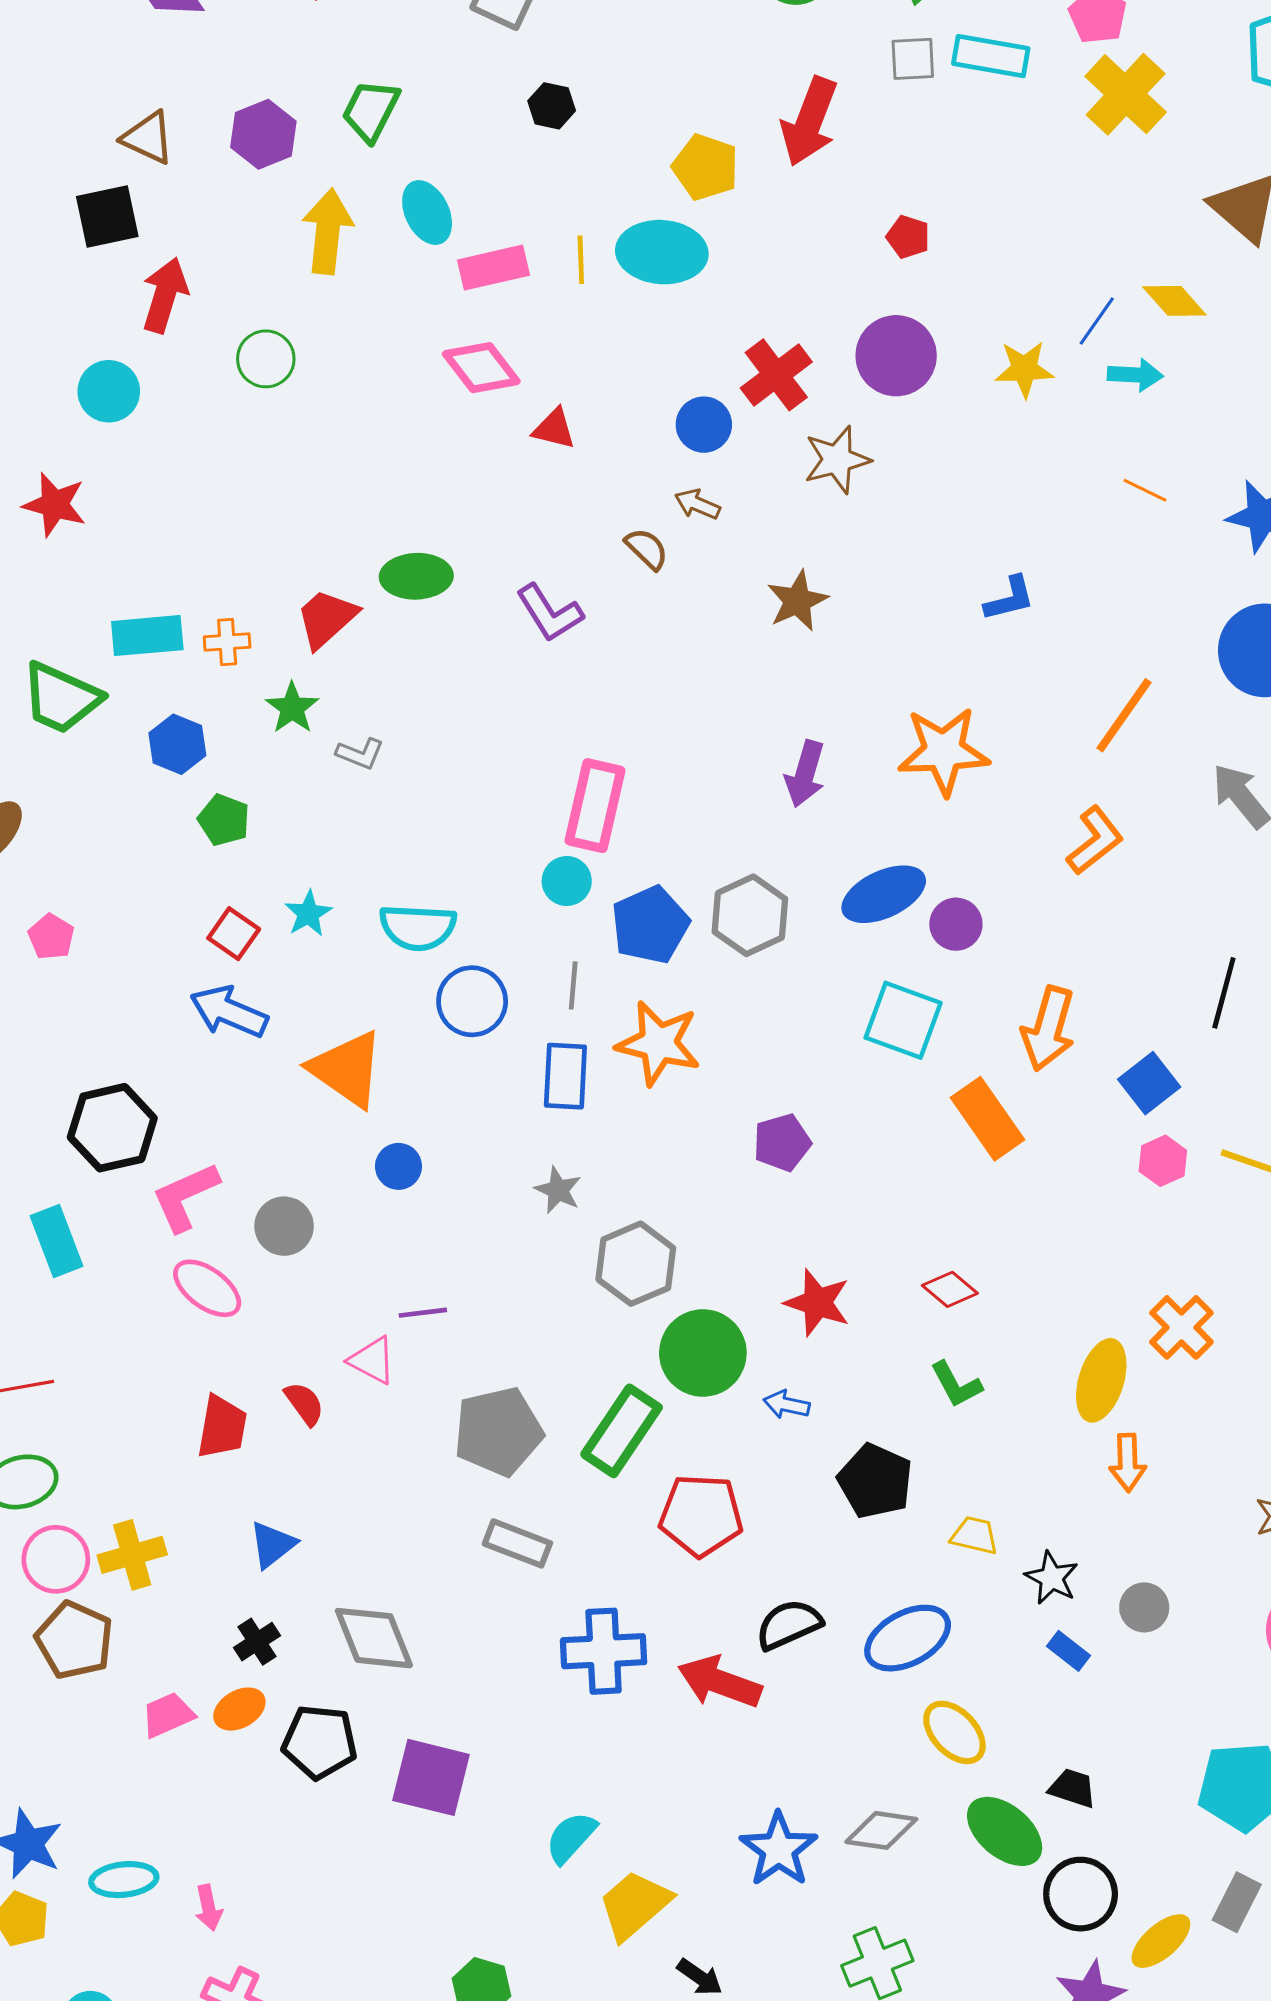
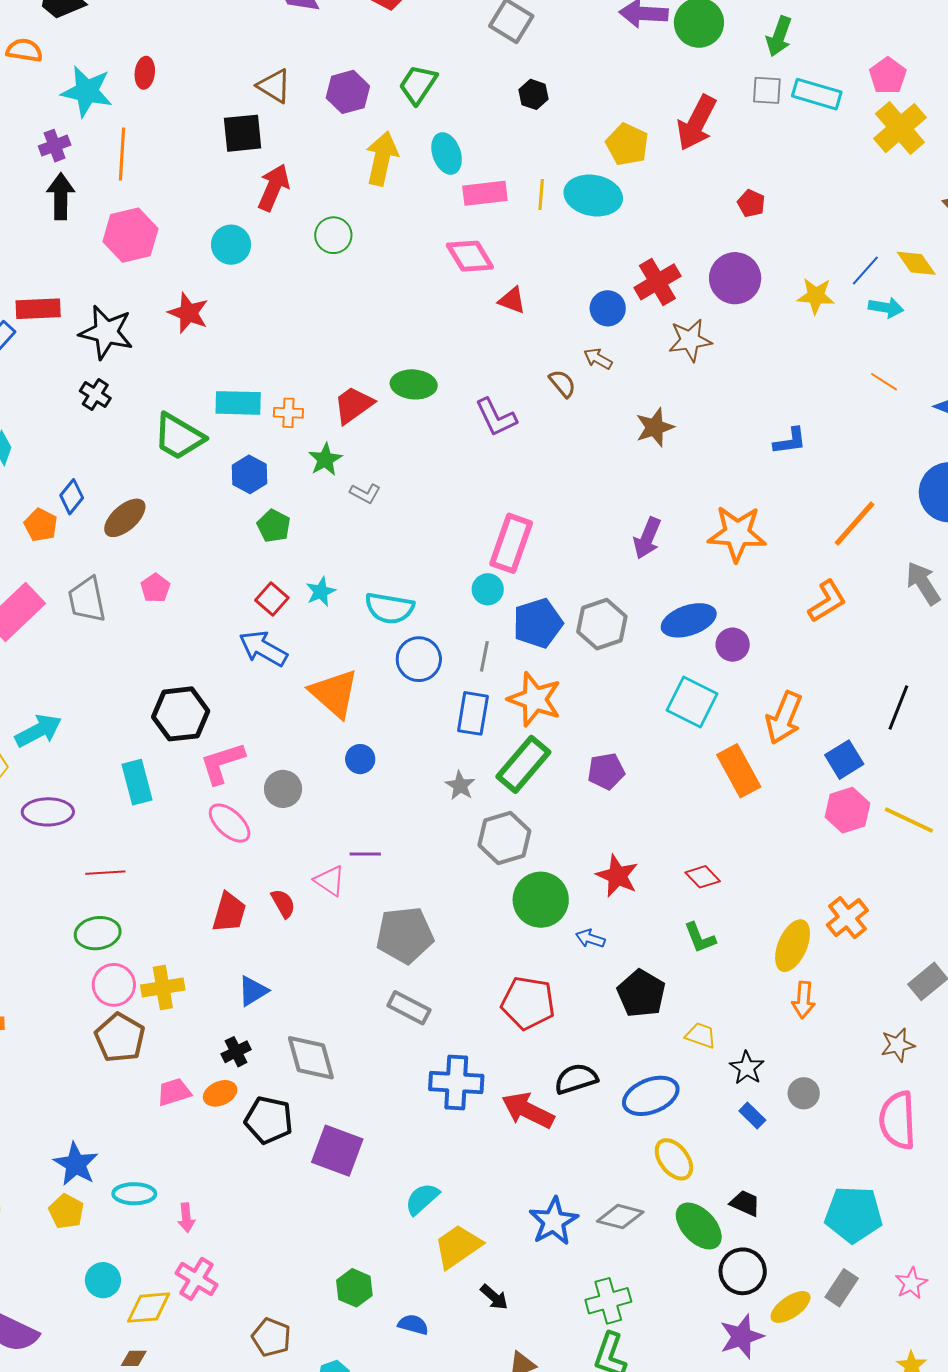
pink hexagon: (1163, 1161) -> (848, 810), size x1.4
green rectangle: (622, 1431) -> (523, 764), moved

